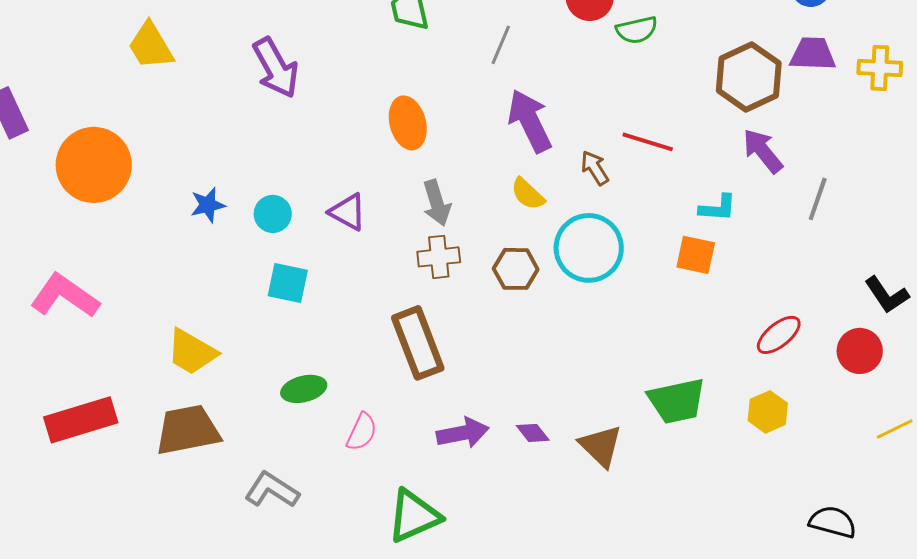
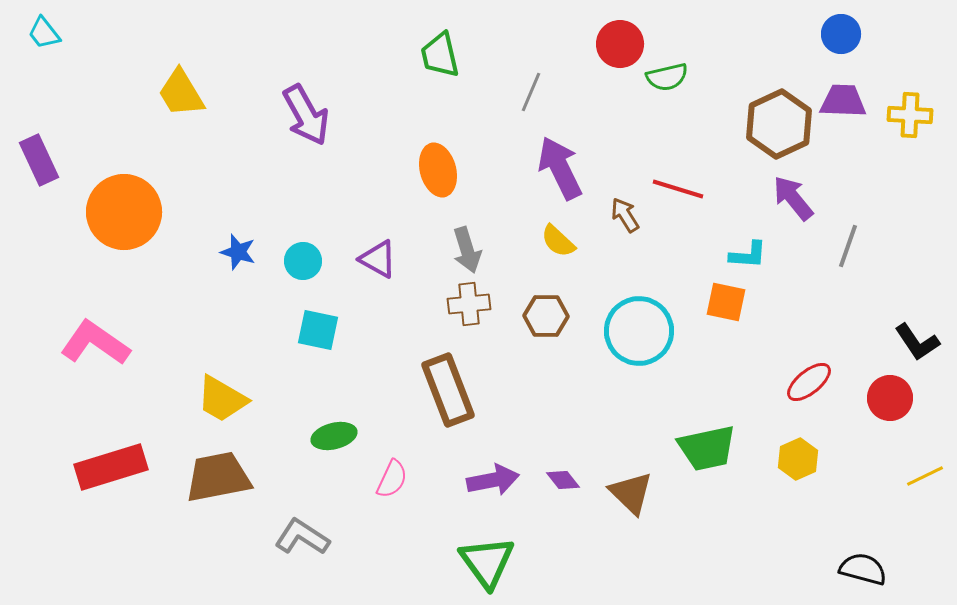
blue star: (208, 205) -> (238, 252), turned 30
cyan circle: (589, 248) -> (639, 331), moved
green triangle: (414, 516) -> (487, 562), moved, turned -42

